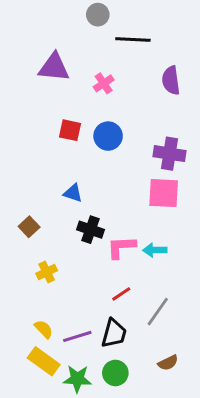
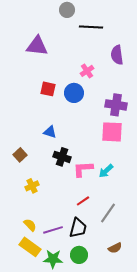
pink cross: (104, 83) -> (87, 71), moved
cyan arrow: (155, 250) -> (106, 171), turned -42

